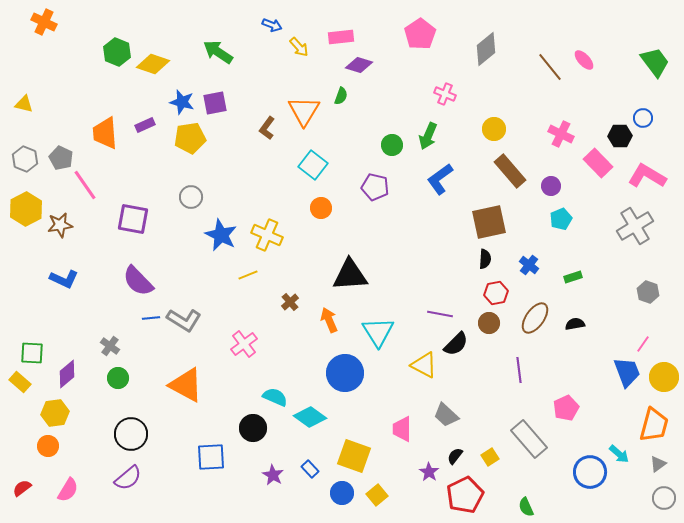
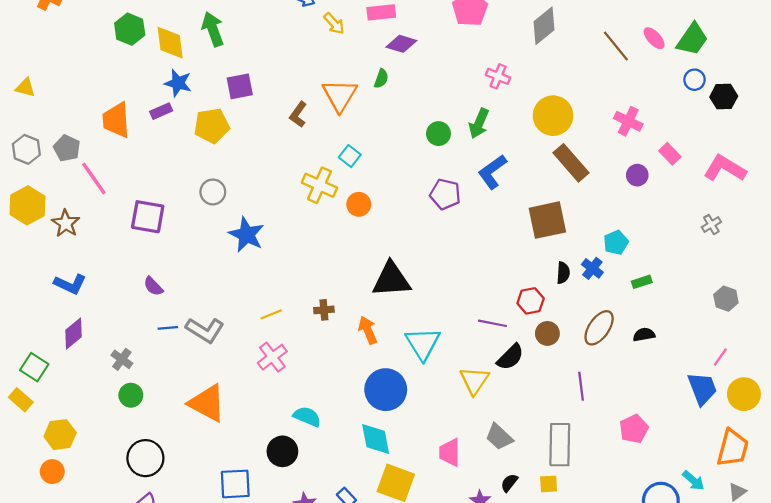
green arrow: (218, 52) -> (213, 29), moved, turned 36
green trapezoid: (655, 62) -> (692, 39), moved, turned 72
yellow diamond: (153, 64) -> (170, 43), turned 64
blue star: (182, 102) -> (178, 83), moved
blue circle: (643, 118) -> (695, 80), moved
yellow circle: (494, 129) -> (553, 116), size x1.5
black hexagon: (620, 136) -> (724, 97), moved
pink rectangle: (598, 163) -> (670, 154), size x0.7
cyan square: (313, 165) -> (350, 156), size x0.7
purple circle: (551, 186) -> (637, 175), moved
purple pentagon: (375, 187) -> (445, 194), moved
cyan pentagon: (561, 219) -> (616, 243), moved
brown star: (60, 225) -> (66, 223), turned -30
gray cross: (635, 226) -> (711, 225), size x0.5
yellow cross: (267, 235) -> (319, 185), moved
black semicircle: (485, 259) -> (563, 273), moved
yellow line: (248, 275) -> (271, 314), moved
purple semicircle: (138, 281) -> (153, 286), size x0.6
red hexagon: (496, 293) -> (531, 301), moved
brown cross: (290, 302) -> (324, 310), turned 36
green square: (32, 353) -> (34, 367), turned 30
yellow triangle: (424, 365) -> (474, 381), turned 36
purple diamond: (67, 374) -> (74, 333), moved
cyan diamond: (310, 417) -> (376, 439), moved, turned 44
gray rectangle: (529, 439) -> (560, 445), moved, turned 42
yellow square: (490, 457) -> (549, 484), turned 30

